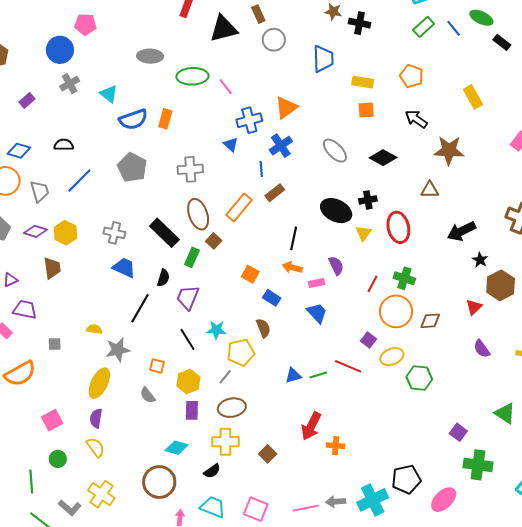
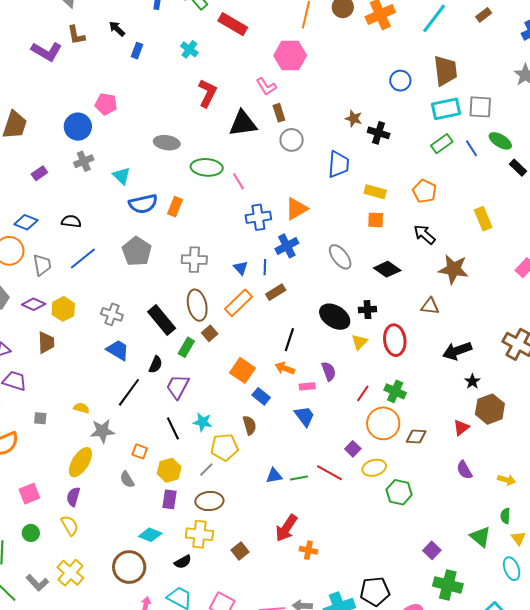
blue triangle: (231, 145) -> (241, 268), moved
orange square: (250, 274) -> (242, 370), size x1.4

